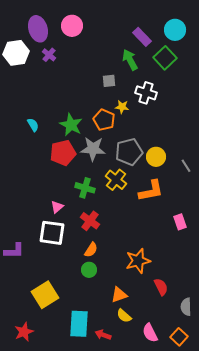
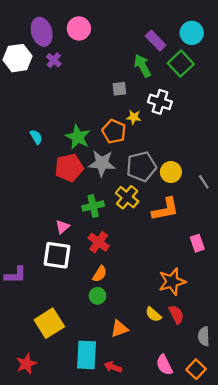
green cross: (85, 188) -> (93, 206), turned -30
orange star: (138, 261) -> (172, 282), moved
orange triangle: (119, 295) -> (119, 329), moved
yellow semicircle: (124, 316) -> (153, 314), moved

